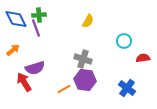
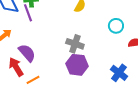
purple semicircle: (35, 68) -> (27, 53), turned -114
orange line: (64, 89) -> (33, 80), moved

